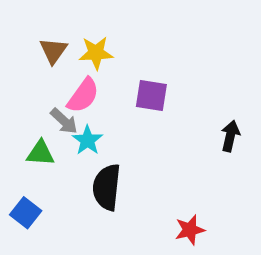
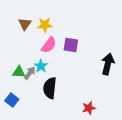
pink semicircle: (83, 96) -> (49, 45), moved
gray arrow: (64, 121) -> (30, 73), moved, turned -96
black arrow: (230, 136) -> (108, 64), size x1.5

